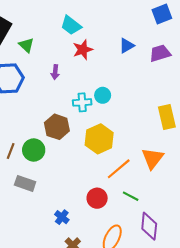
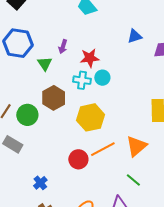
green triangle: (26, 45) -> (45, 64), moved
red star: (83, 50) -> (90, 58), moved
green line: (131, 196) -> (133, 180), moved
red circle: (97, 198) -> (78, 159), moved

